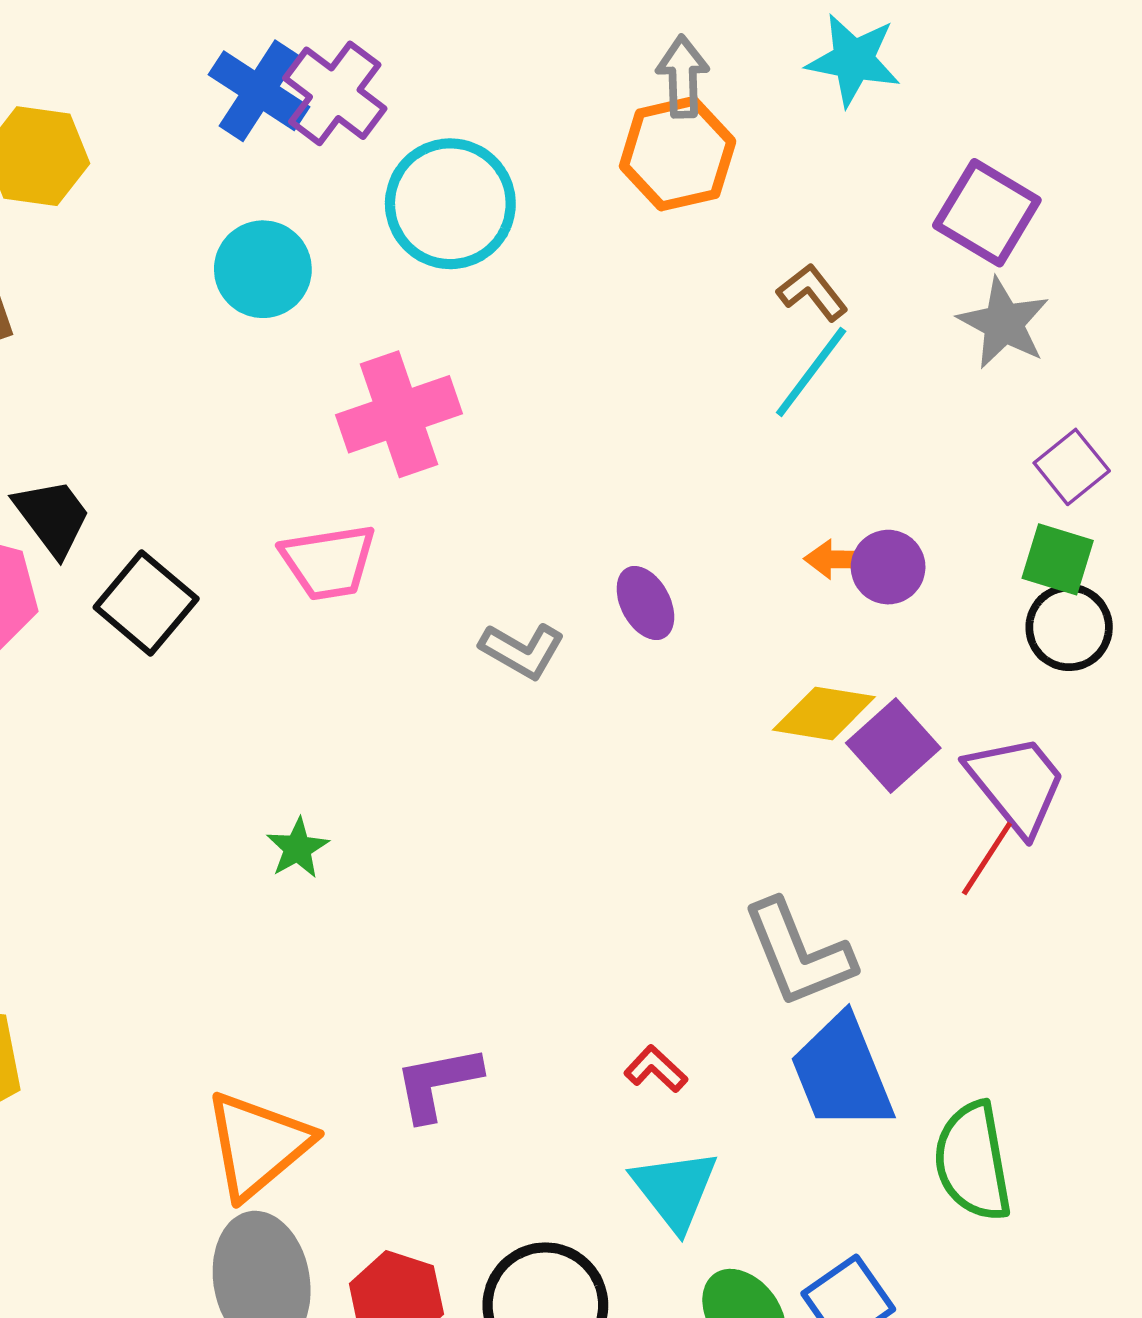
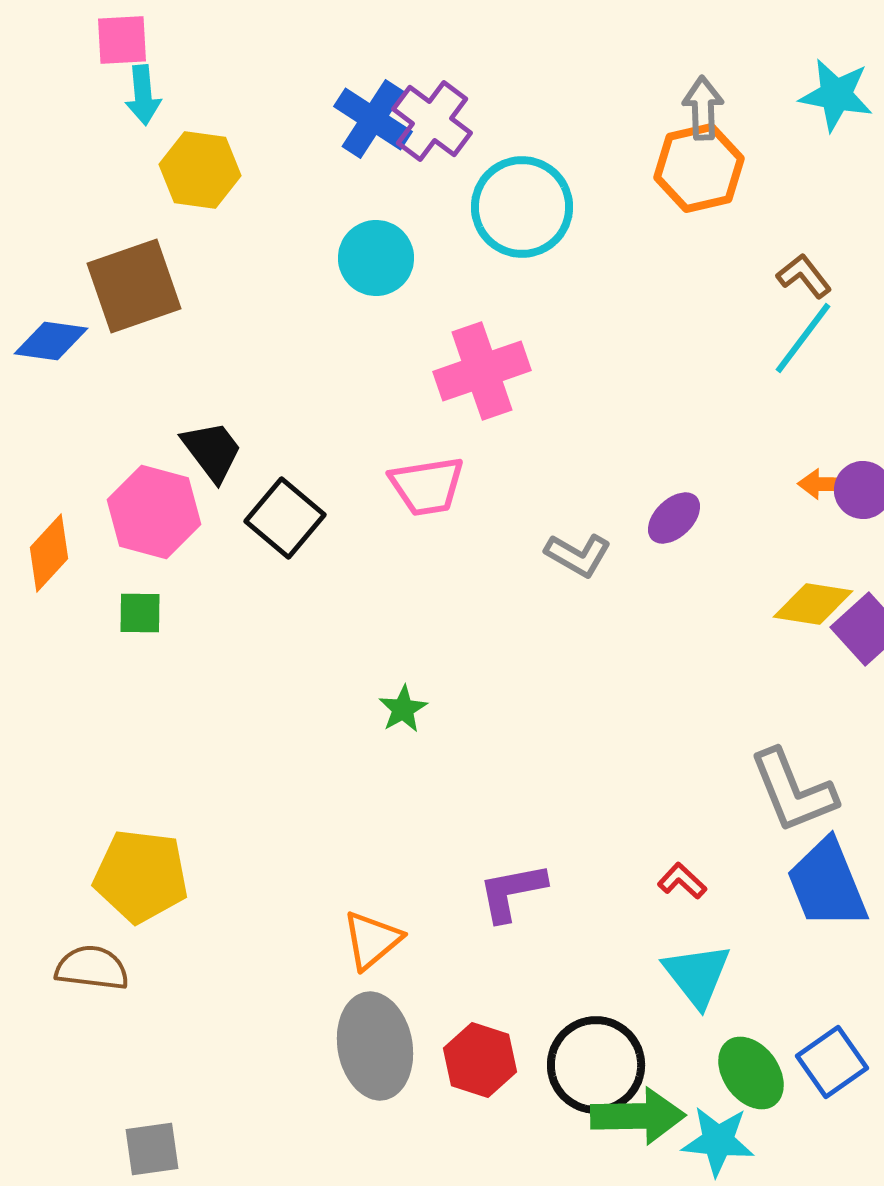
purple ellipse: (645, 603) -> (674, 518), turned 74
orange triangle: (258, 1145) -> (372, 940), size x0.7

